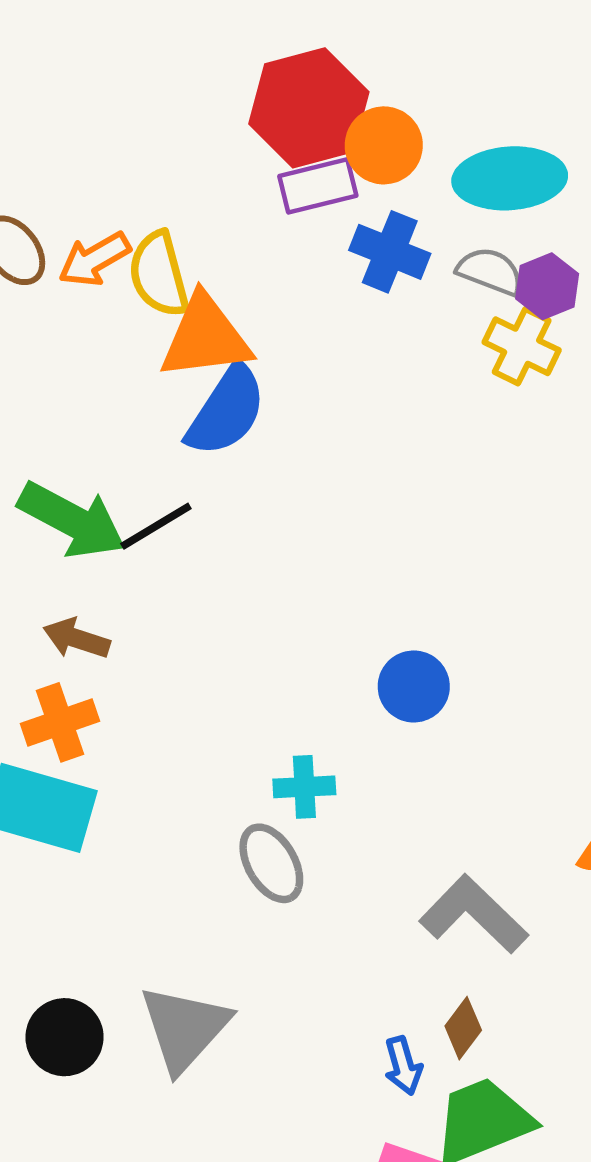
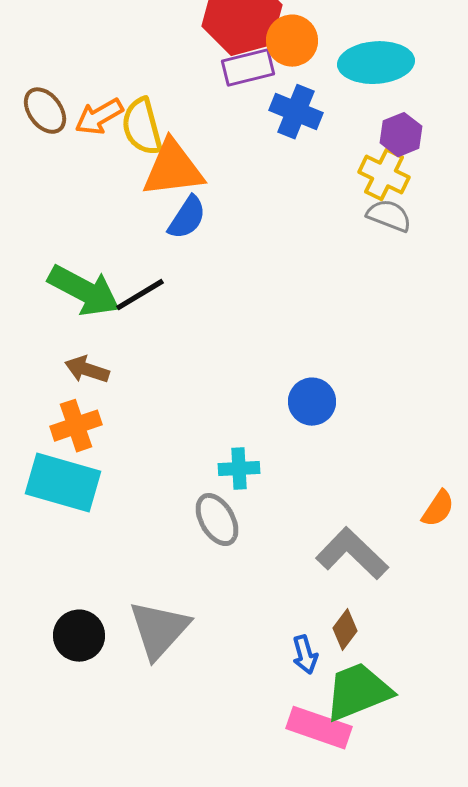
gray semicircle: (490, 271) -> (389, 216), moved
blue semicircle: (226, 411) -> (187, 218), size x0.7

